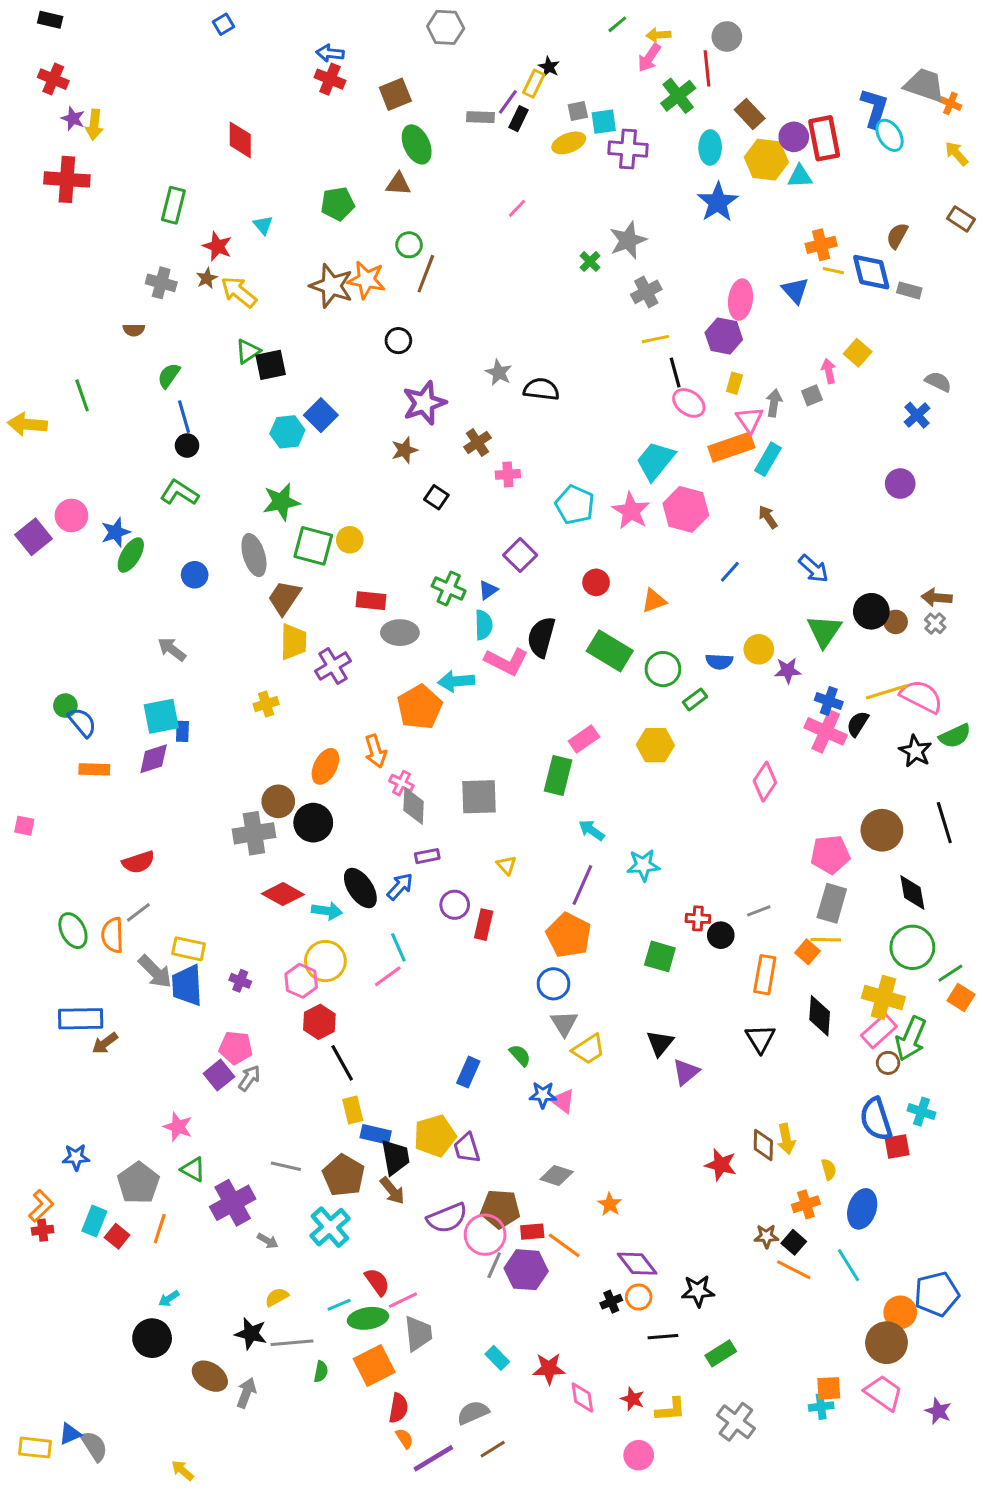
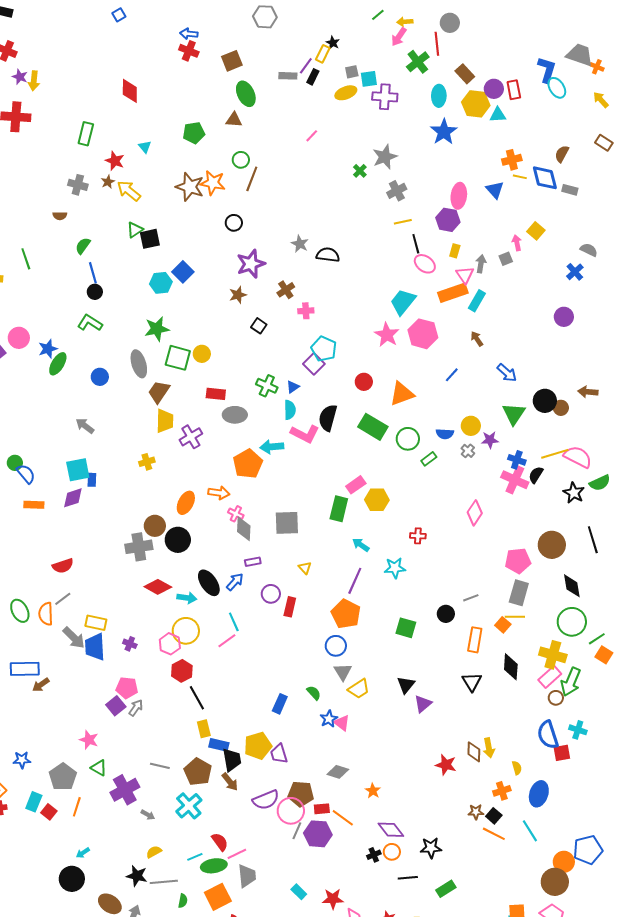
red rectangle: (824, 138) -> (514, 90), size x0.7
cyan pentagon: (575, 505) -> (324, 349), moved
orange triangle: (654, 601) -> (402, 394), size x1.5
gray cross: (935, 623) -> (468, 451), moved
yellow hexagon: (655, 745) -> (377, 500), moved
orange arrow: (376, 751) -> (219, 493), turned -65
red cross: (698, 918) -> (418, 536), moved
blue star: (543, 1095) -> (329, 719), turned -30

